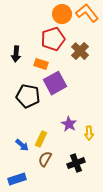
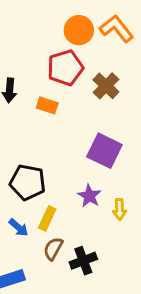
purple square: (55, 83) -> (104, 151), moved, turned -35
black pentagon: (28, 96) -> (28, 182), moved
black cross: (76, 163) -> (83, 261), moved

